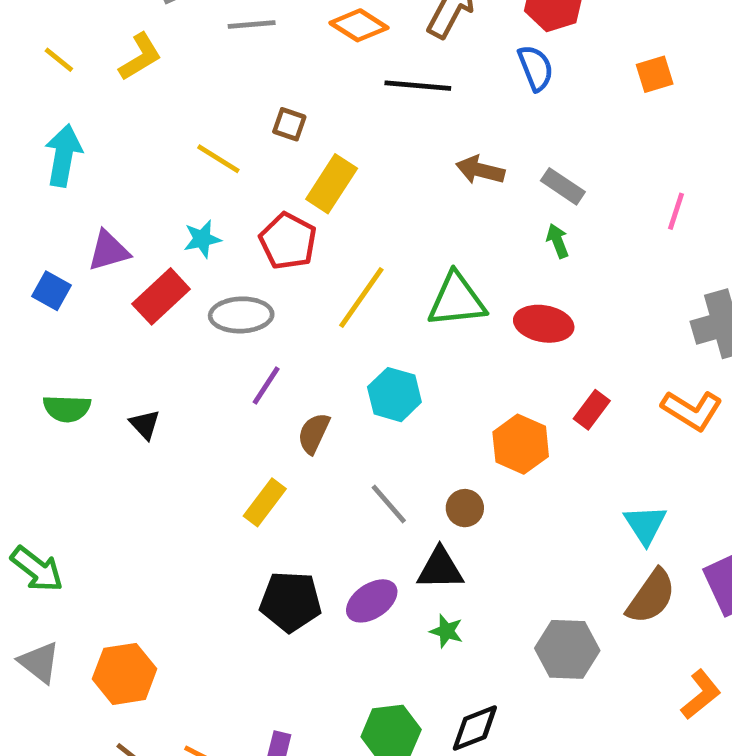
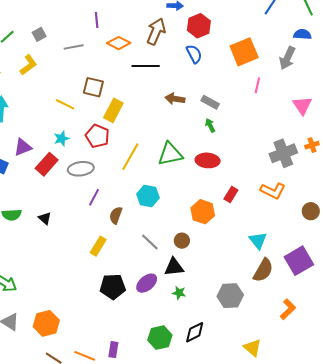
orange square: (655, 74) -> (244, 52), size x1.8
brown square: (289, 124) -> (93, 87), size x1.5
pink line: (676, 211) -> (257, 85), moved

